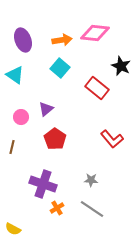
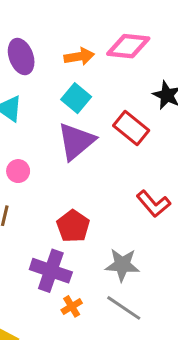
purple triangle: (46, 109) -> (76, 141), moved, size x1.8
red pentagon: (55, 139) -> (73, 226), moved
gray star: (91, 180) -> (122, 265), size x1.6

